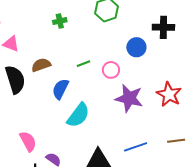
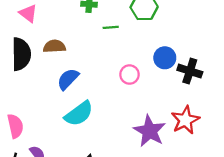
black cross: (163, 27) -> (190, 71), moved
green line: (83, 64) -> (111, 27), moved
purple star: (129, 98) -> (150, 131), moved

